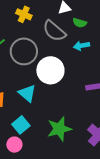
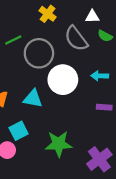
cyan arrow: (82, 46) -> (100, 76), moved
cyan triangle: (27, 93) -> (33, 99), turned -42

